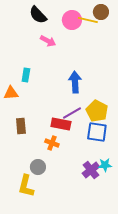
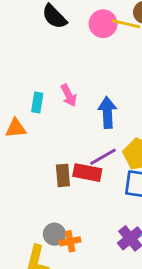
pink arrow: (48, 41) -> (69, 95), moved, turned 35
brown rectangle: (21, 126) -> (63, 175), moved
orange cross: (52, 143) -> (70, 241), moved, turned -32

